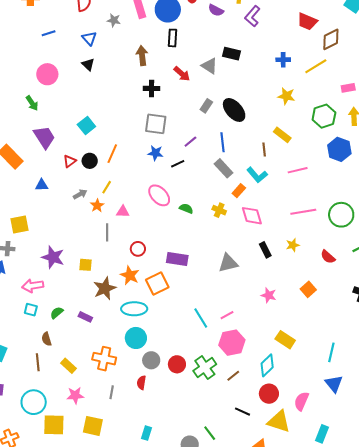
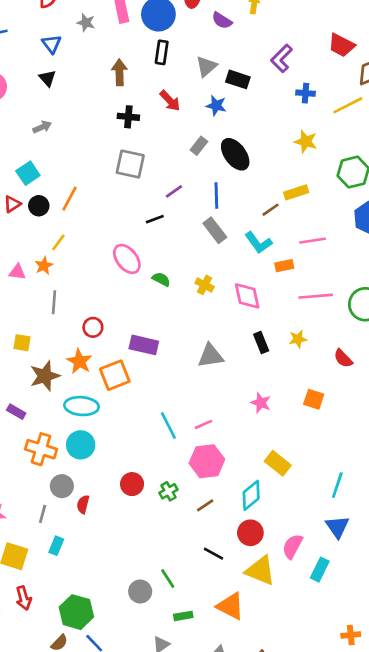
purple L-shape: (253, 16) -> (282, 58), moved
gray triangle: (209, 66) -> (206, 66), moved, turned 42
cyan square: (86, 125) -> (28, 173), moved
yellow rectangle: (282, 135) -> (296, 192), turned -60
brown line: (264, 149) -> (270, 210), turned 56
blue star: (155, 153) -> (216, 106), moved
orange rectangle: (239, 191) -> (284, 266), moved, turned 32
gray arrow: (80, 194) -> (42, 127), moved
pink triangle: (123, 212) -> (17, 272), moved
orange square: (308, 289) -> (314, 399), turned -35
orange cross: (104, 359) -> (41, 449), moved
gray circle: (151, 360) -> (62, 486), moved
green cross: (205, 367) -> (168, 491), size x0.6
cyan rectangle: (146, 433) -> (56, 546), moved
cyan rectangle: (322, 434) -> (320, 570), moved

